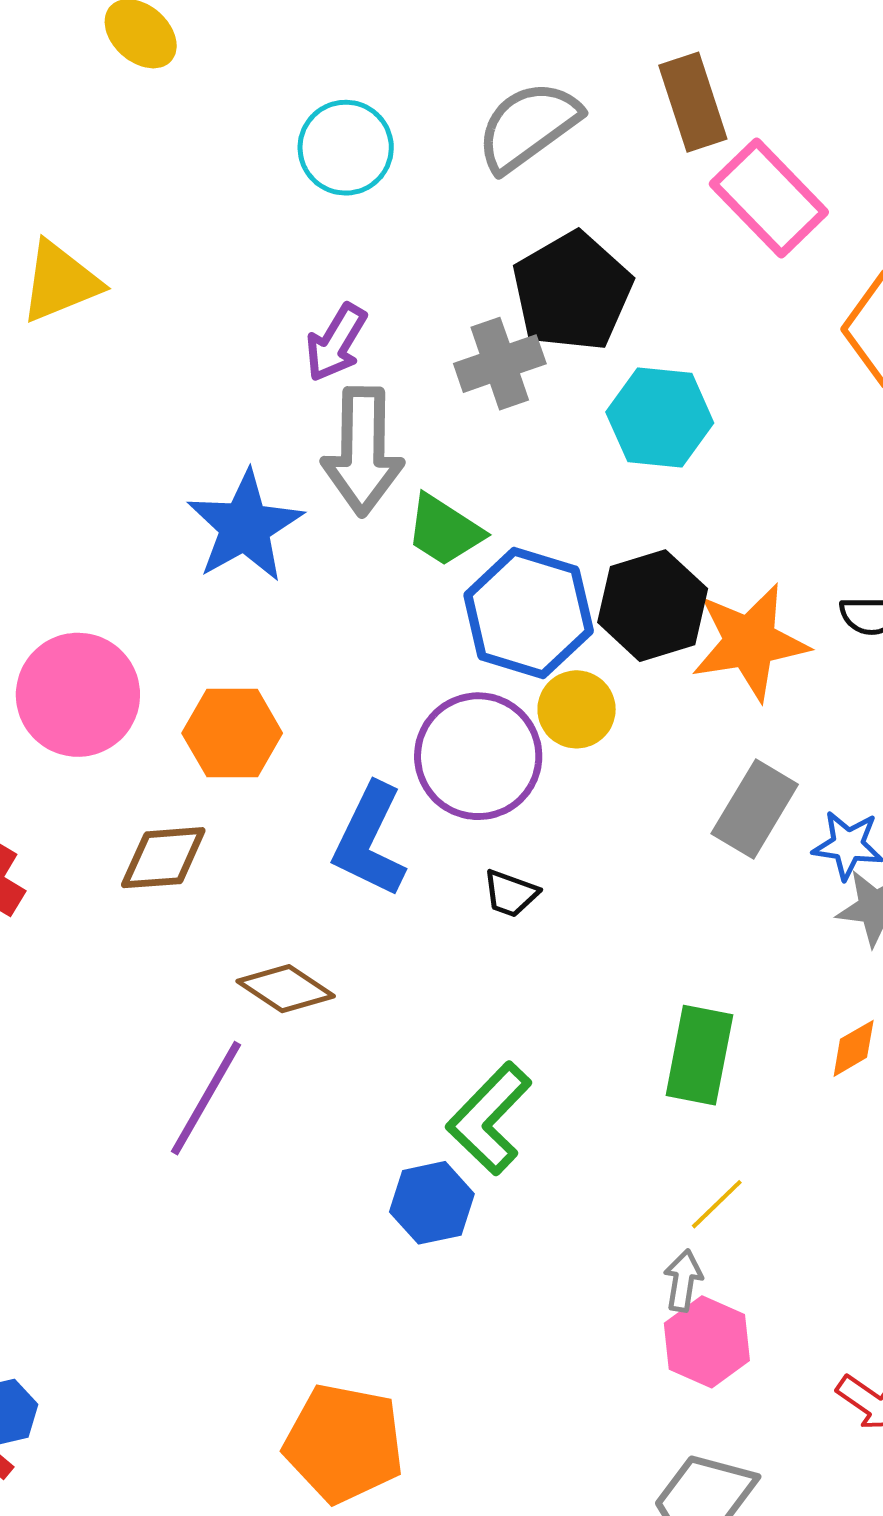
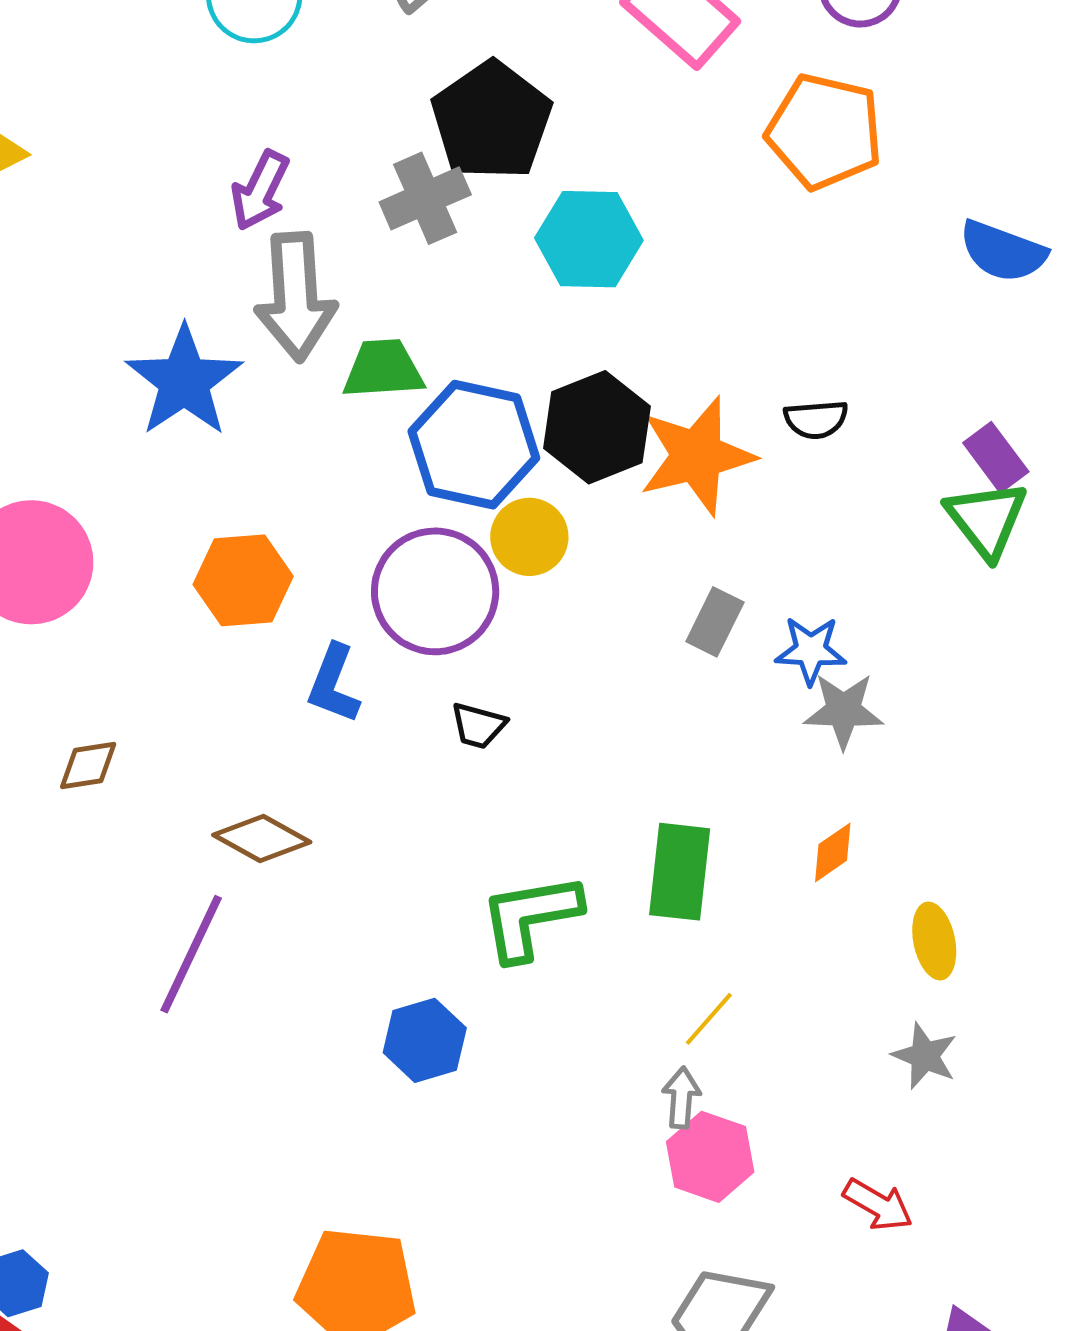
green trapezoid: (444, 530) -> (383, 369), turned 148
orange hexagon: (232, 733) -> (243, 580), moved
gray rectangle: (755, 809) -> (715, 622), size x0.7
blue L-shape: (370, 840) -> (334, 684), size x0.7
brown diamond: (163, 858) -> (88, 766), moved, size x0.7
green L-shape: (489, 1118) -> (530, 917), moved, turned 41

